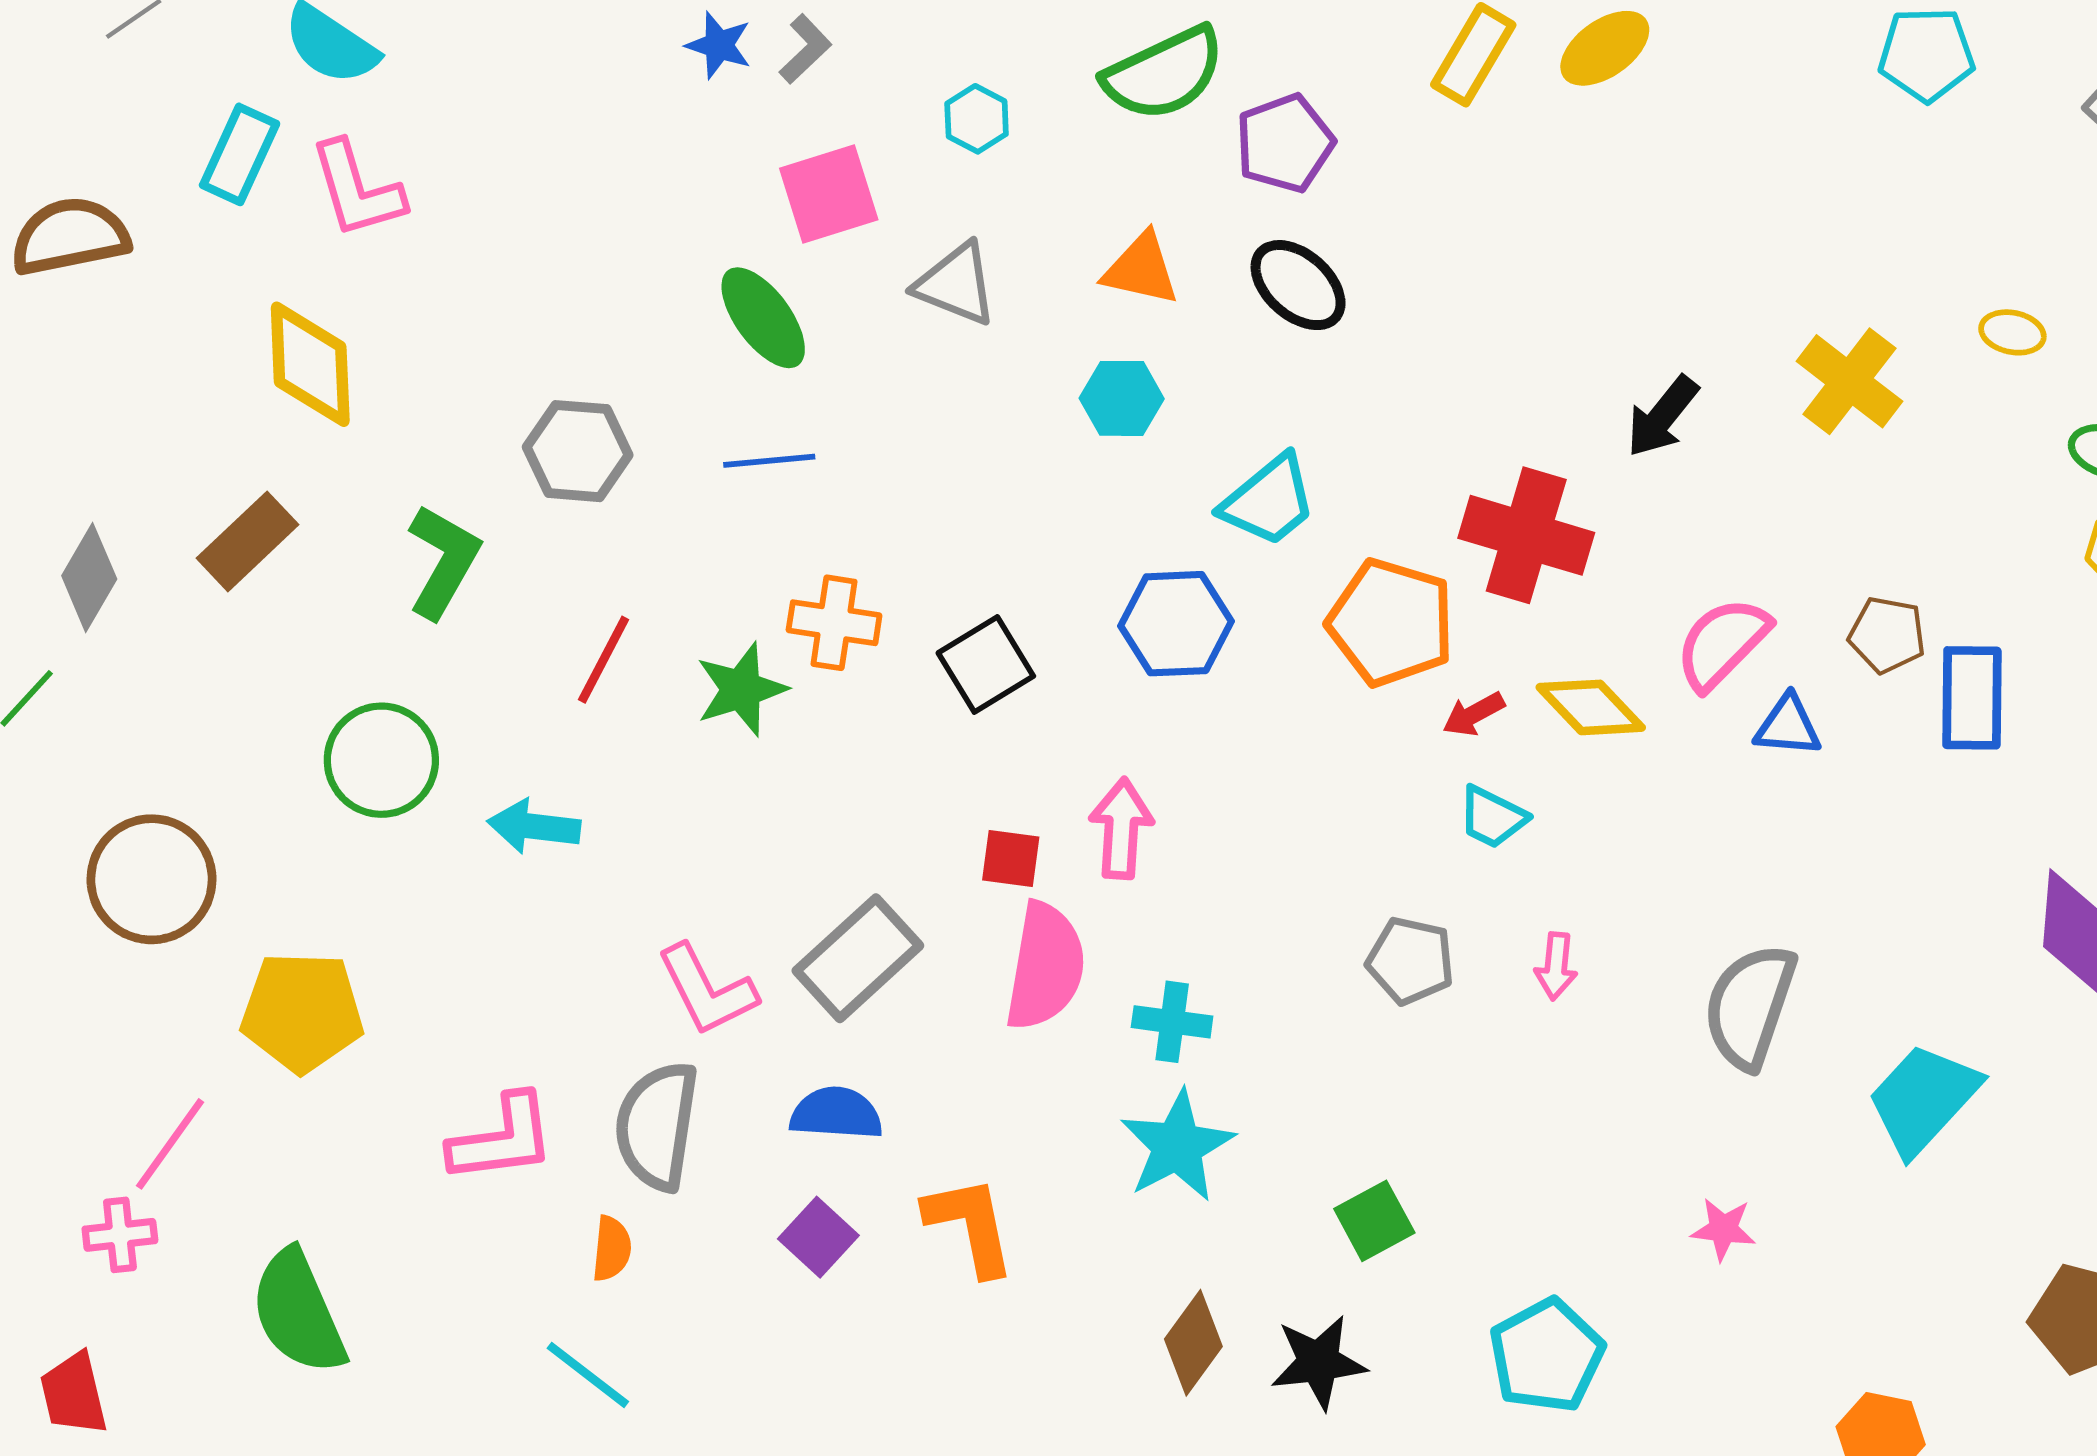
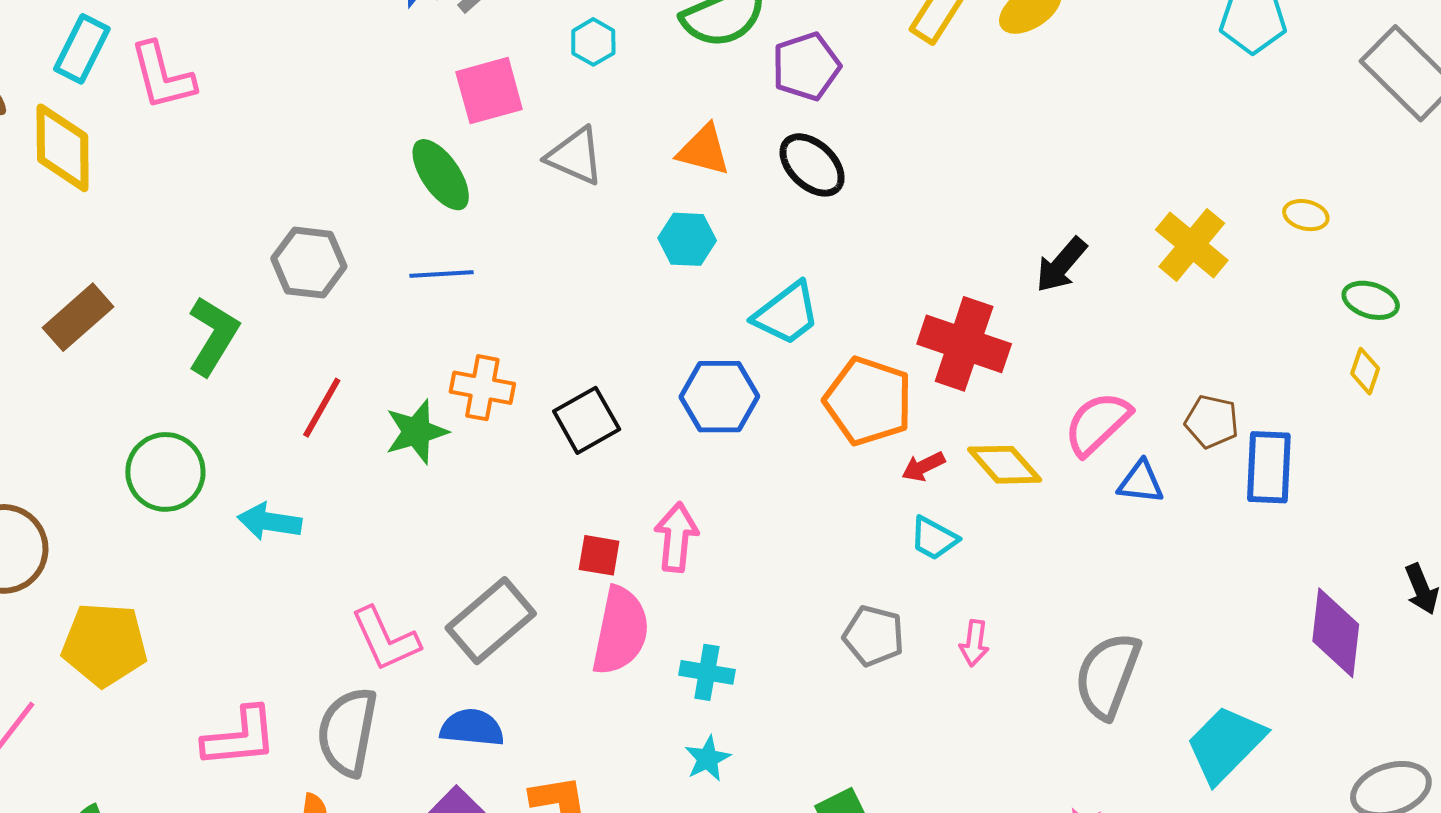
yellow diamond: (310, 364) -> (63, 148), moved
cyan star: (1177, 1146) -> (708, 759), size x0.6

